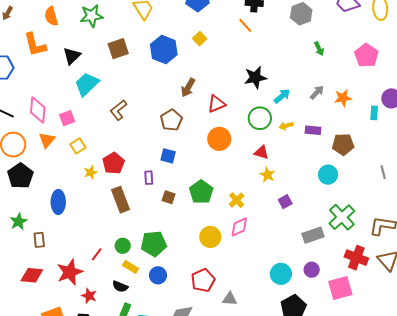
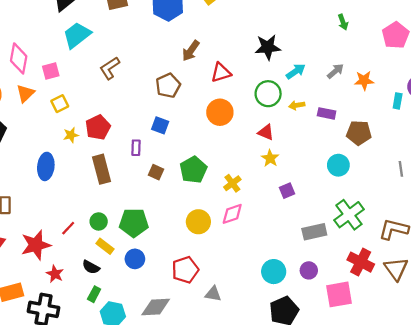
blue ellipse: (58, 202) -> (46, 166), moved

